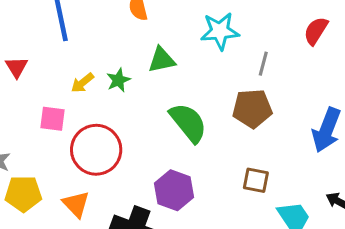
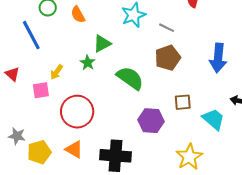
gray line: (263, 64) -> (167, 28), turned -63
green star: (118, 80) -> (88, 63), moved
pink square: (53, 119) -> (41, 90), moved
purple hexagon: (174, 190) -> (151, 121), moved

